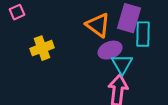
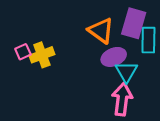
pink square: (17, 12) -> (23, 52), moved

